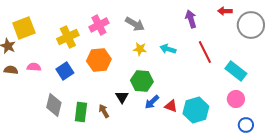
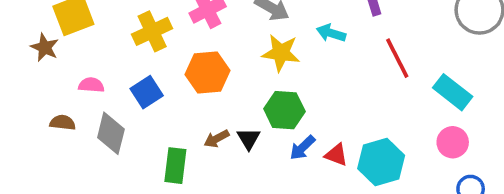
yellow star: (140, 49) -> (281, 53), size x1.5
cyan arrow: (168, 49) -> (331, 33), moved
brown semicircle: (11, 70) -> (63, 123), moved
gray diamond: (54, 105) -> (111, 133), moved
brown arrow: (104, 111) -> (216, 139), moved, turned -88

